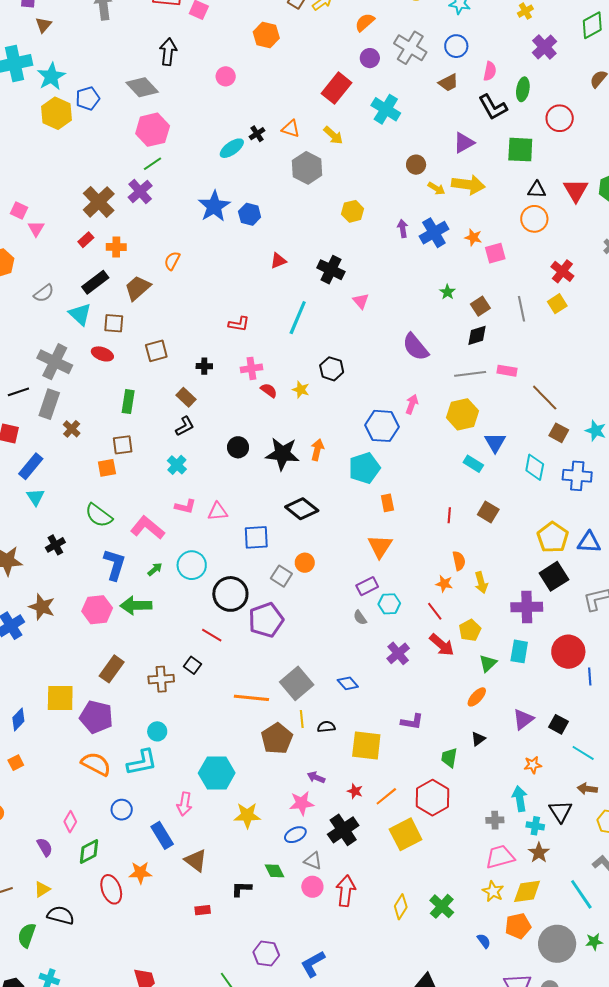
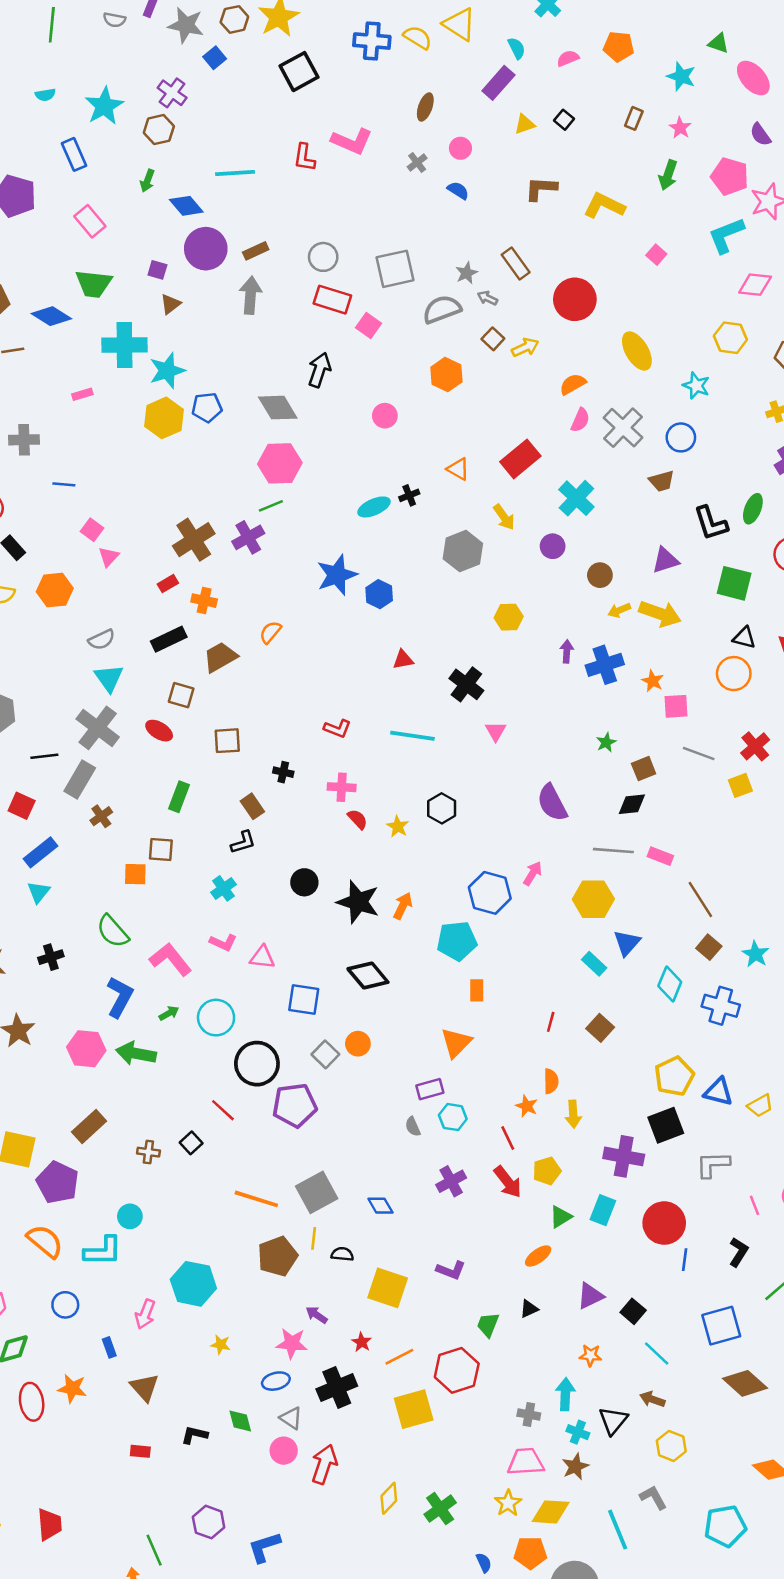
purple circle: (370, 58) -> (553, 546), moved
pink semicircle: (490, 71) -> (580, 420), moved
orange triangle: (291, 129) -> (458, 469), moved
yellow arrow: (436, 188) -> (619, 610), turned 114
gray line: (521, 309) -> (699, 754), moved, turned -70
cyan triangle: (80, 314) -> (109, 678), moved
cyan line: (298, 318) -> (412, 736), turned 64
brown cross: (161, 679) -> (148, 1152), size x0.7
yellow star: (247, 815) -> (221, 1345), size x0.6
blue rectangle: (162, 835) -> (109, 1347), size x0.6

